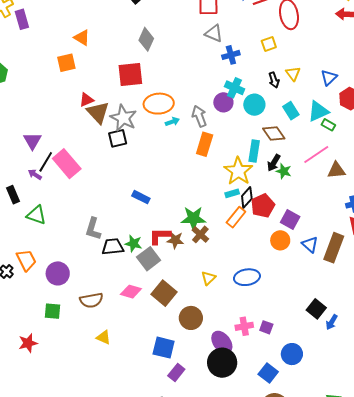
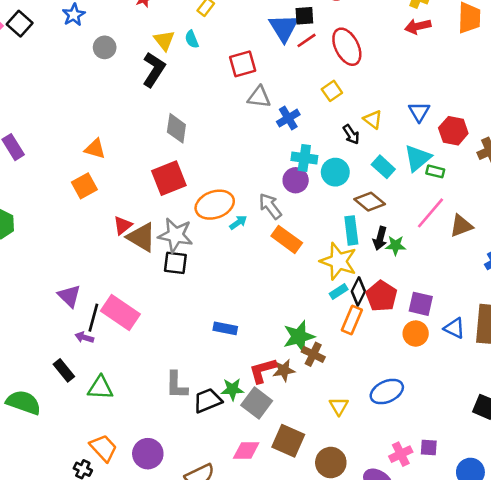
black square: (118, 138) -> (175, 263), turned 36
orange rectangle: (205, 144) -> (287, 239), turned -55

